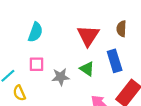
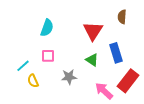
brown semicircle: (121, 29) -> (122, 17), moved
gray star: (61, 77) -> (69, 77), moved

